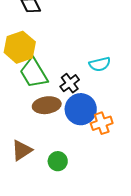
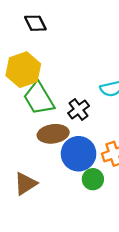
blue circle: (81, 109) -> (79, 154), moved
green circle: (58, 161) -> (93, 179), moved

